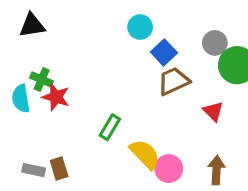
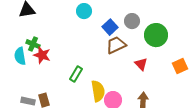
cyan circle: (140, 27) -> (84, 11), moved
gray circle: (215, 43) -> (132, 21), moved
yellow semicircle: (145, 154) -> (98, 91), turned 35

